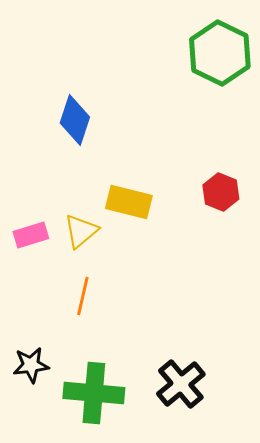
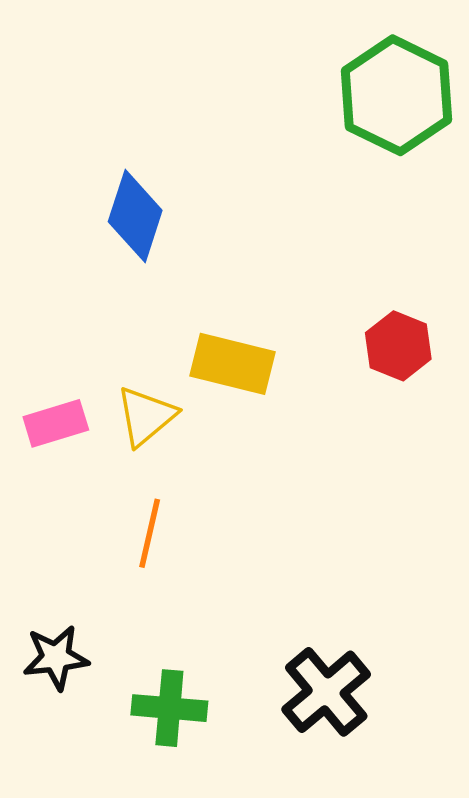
green cross: (94, 393) -> (169, 708), size x0.7

